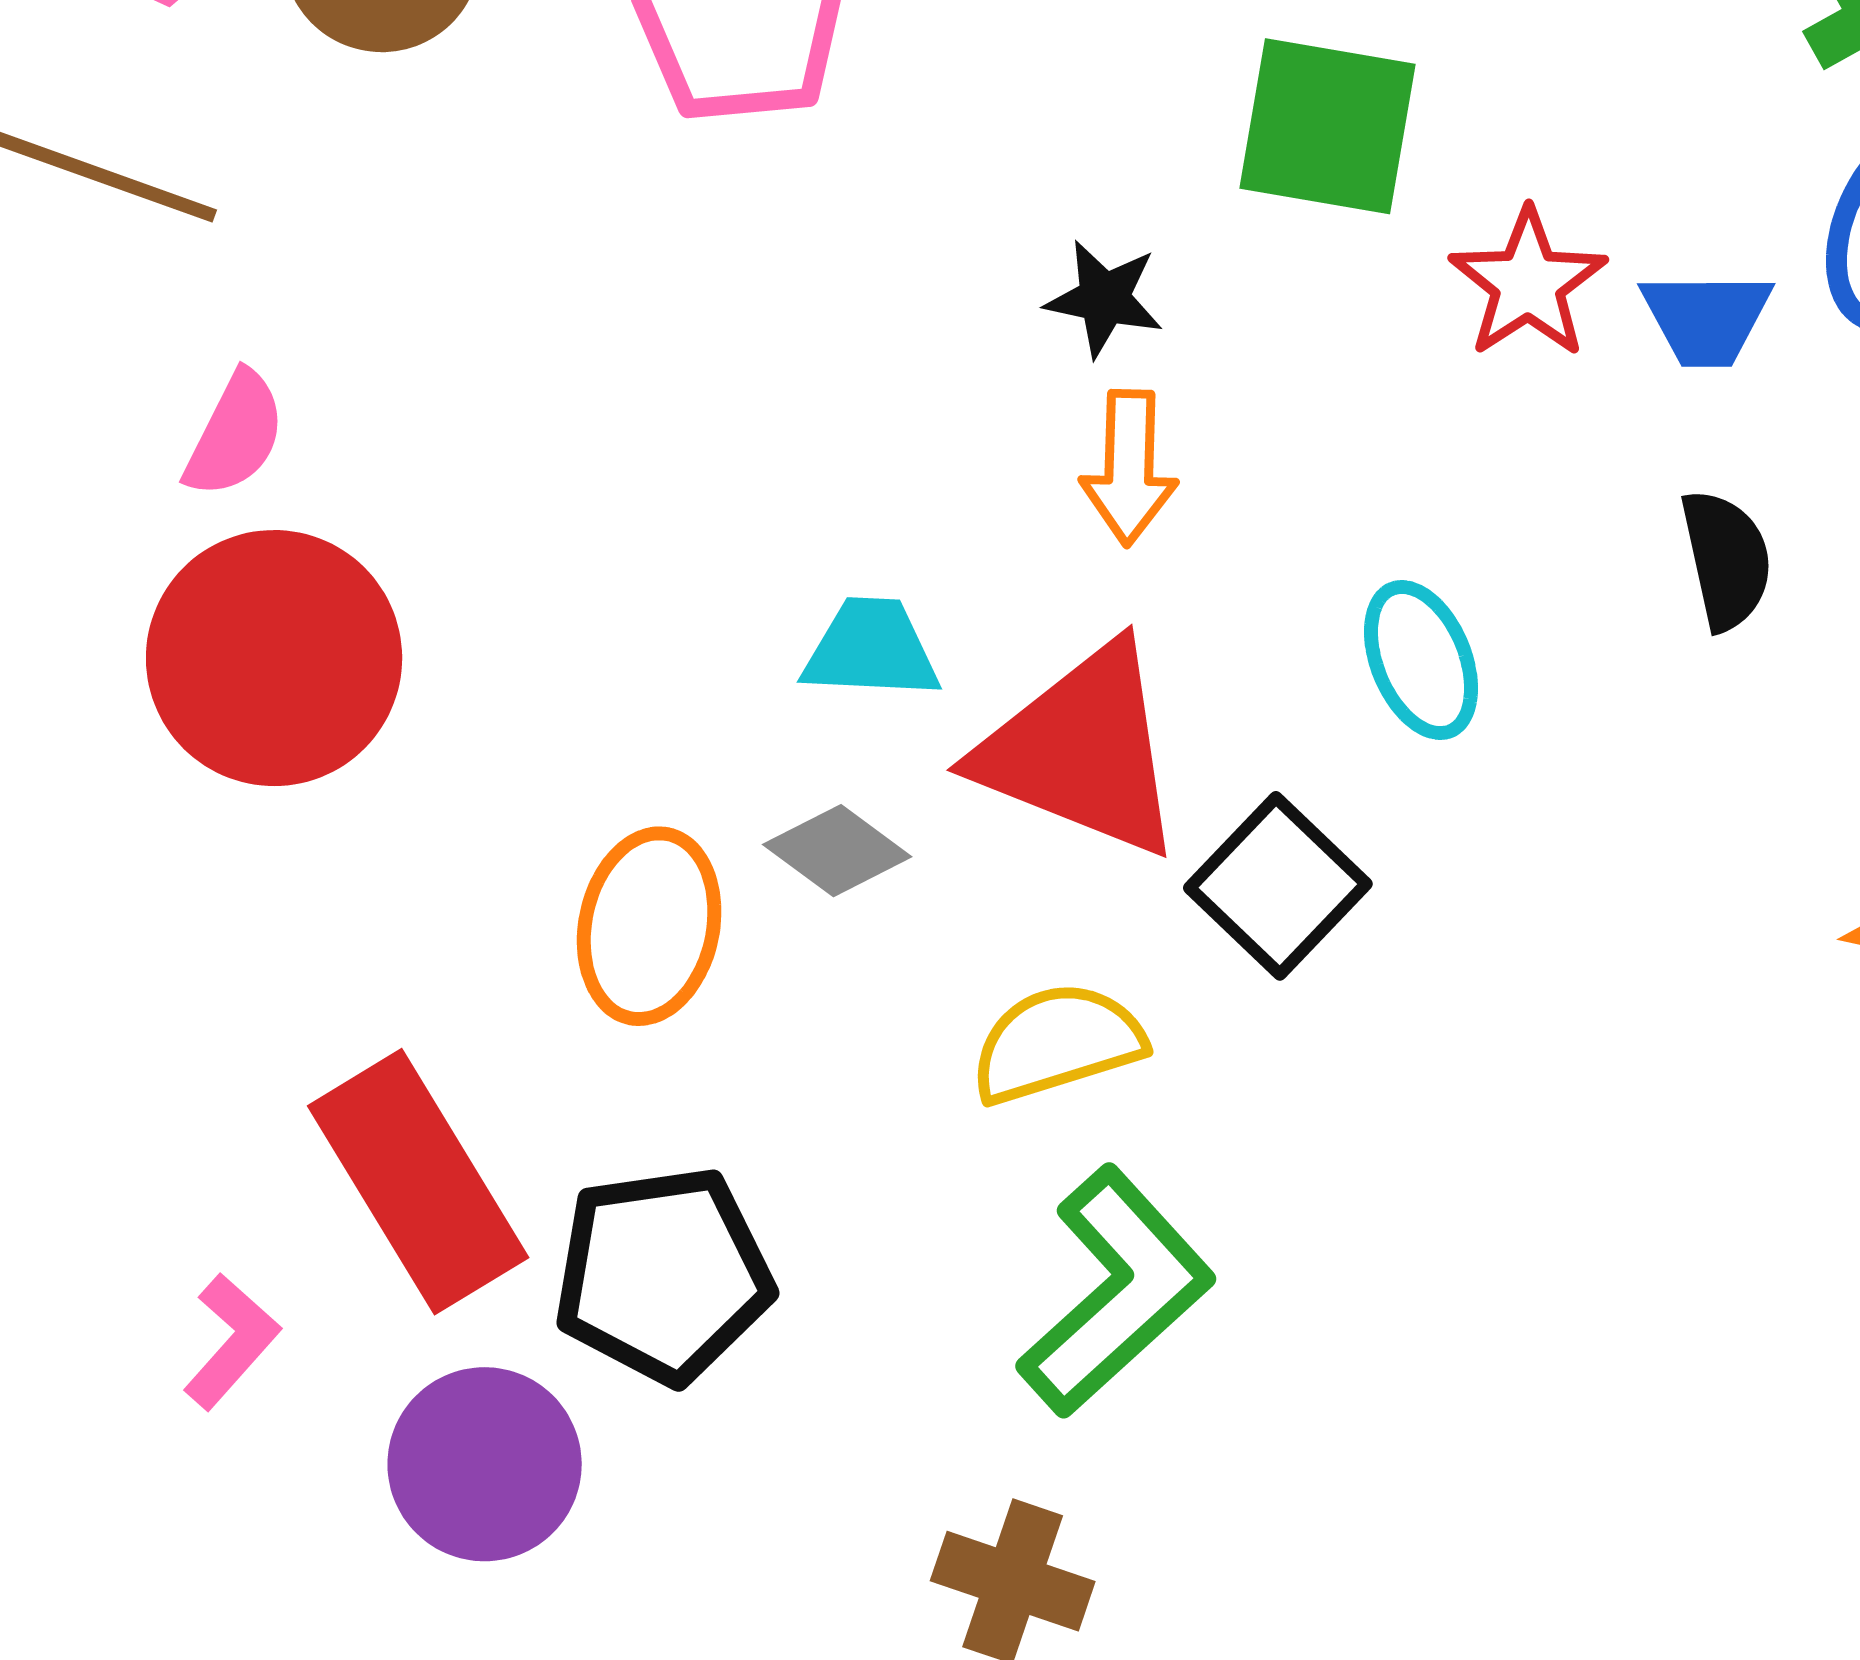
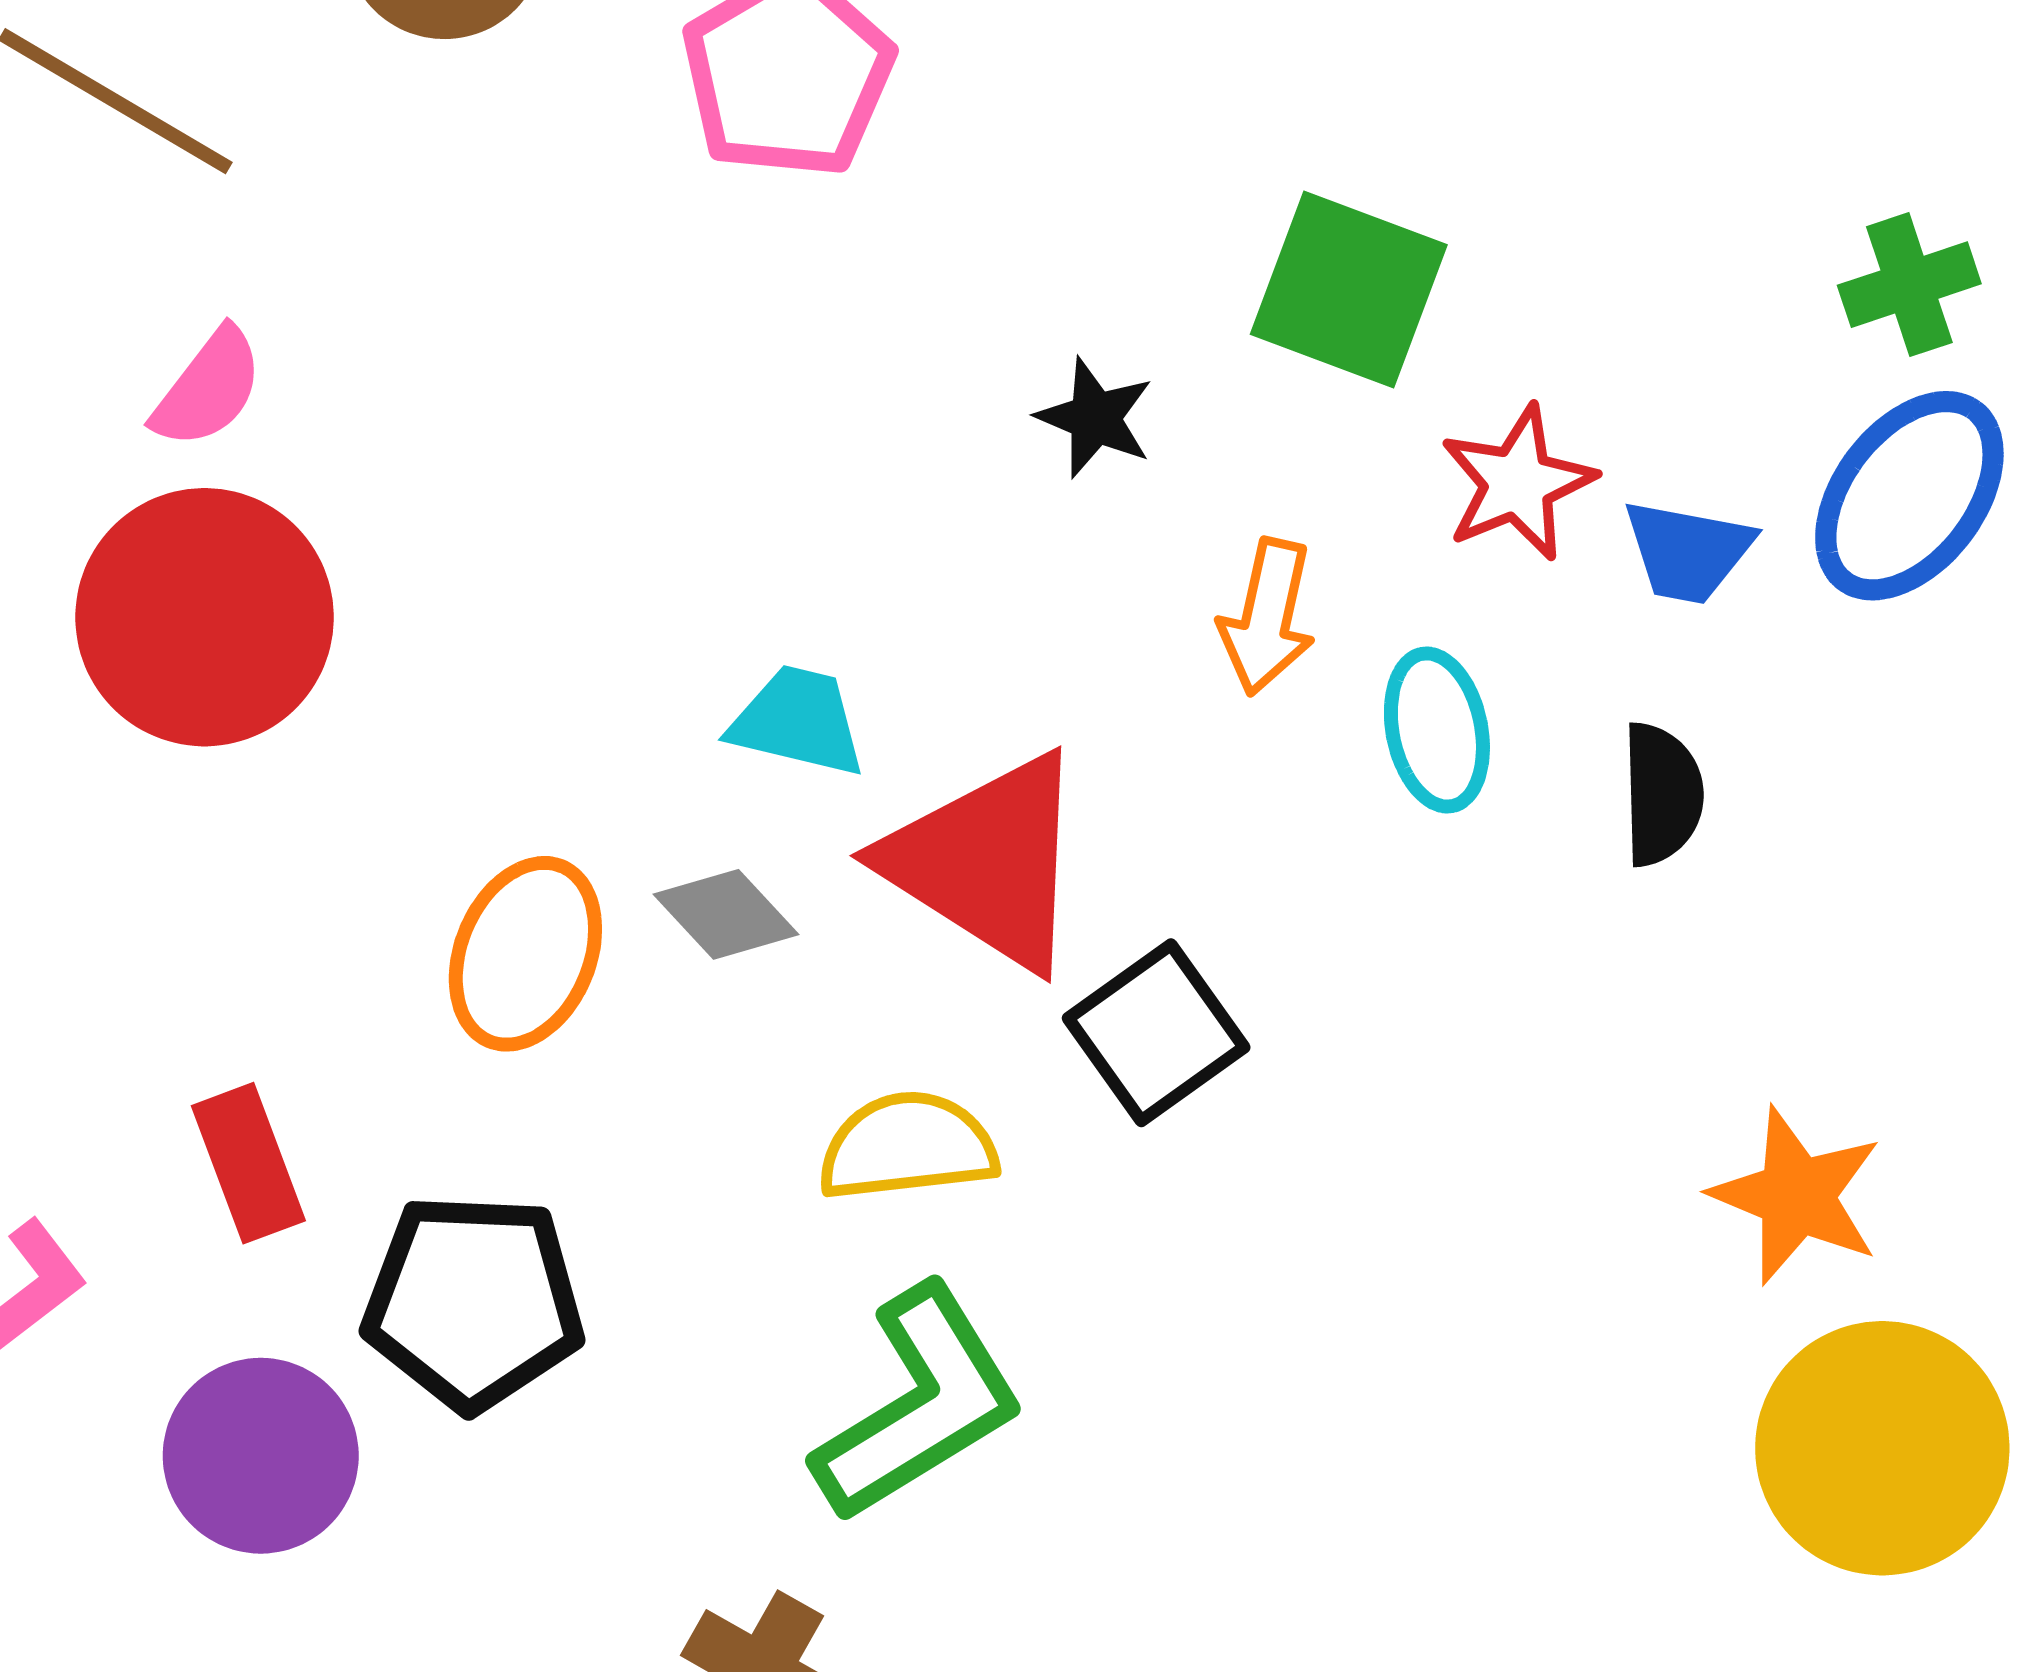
orange arrow: (1129, 468) -> (1267, 617), moved
cyan ellipse: (1421, 660) -> (1437, 730), moved
red rectangle: (418, 1182) -> (248, 1163), size x0.6

